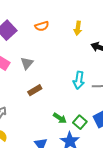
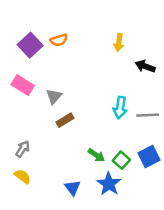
orange semicircle: (42, 26) -> (59, 40), moved
gray triangle: (27, 63) -> (54, 96), moved

